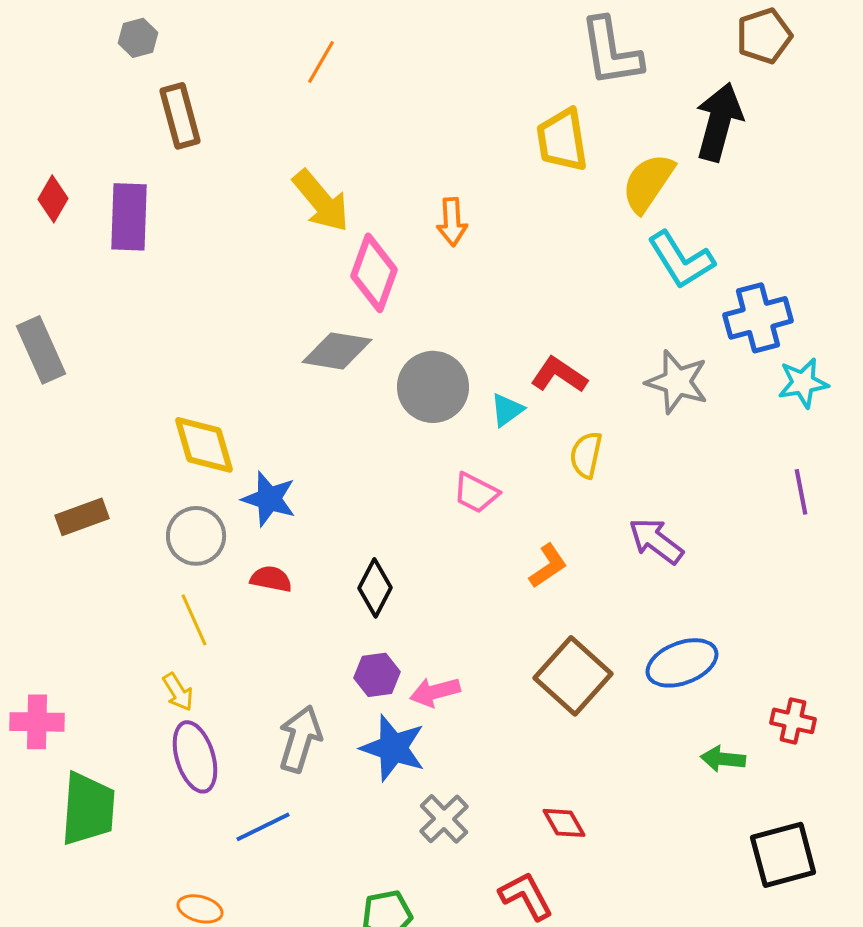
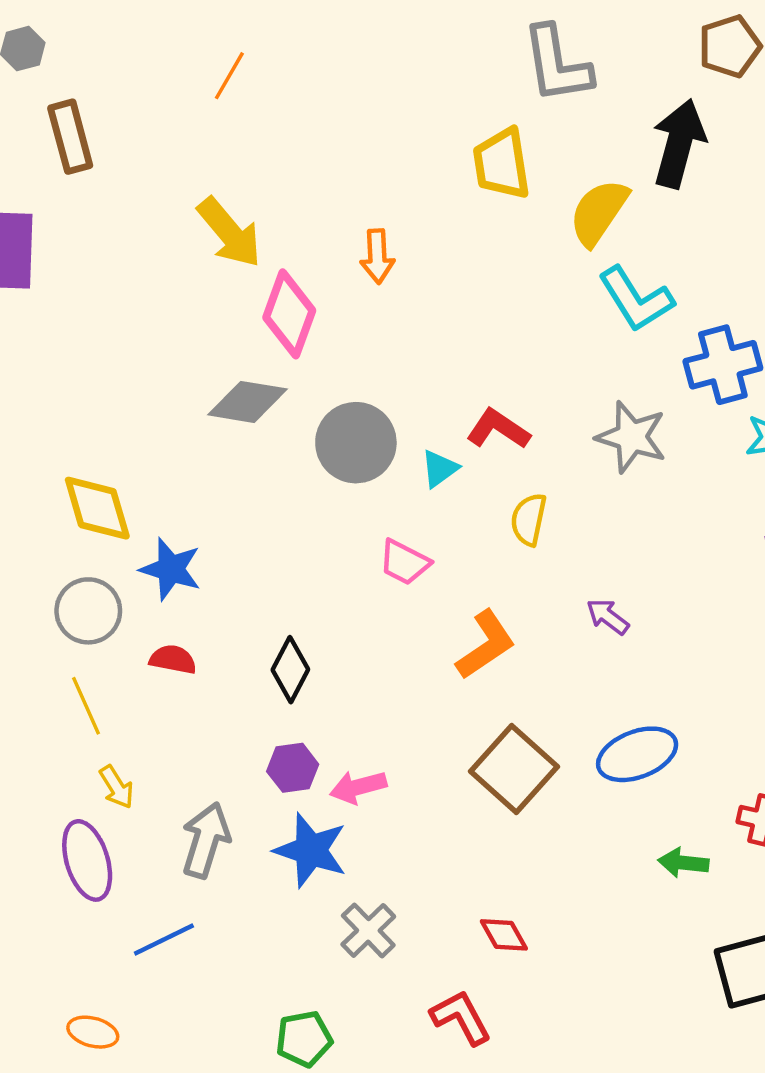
purple arrow: (656, 541) -> (608, 617), size x0.7
orange L-shape: (548, 566) -> (486, 645), size x1.4
yellow arrow: (178, 692) -> (117, 787), moved

